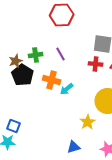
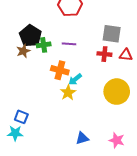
purple line: (61, 54) -> (69, 44), turned -56
black pentagon: (23, 75) -> (30, 36), moved
yellow star: (88, 122) -> (68, 93), moved

